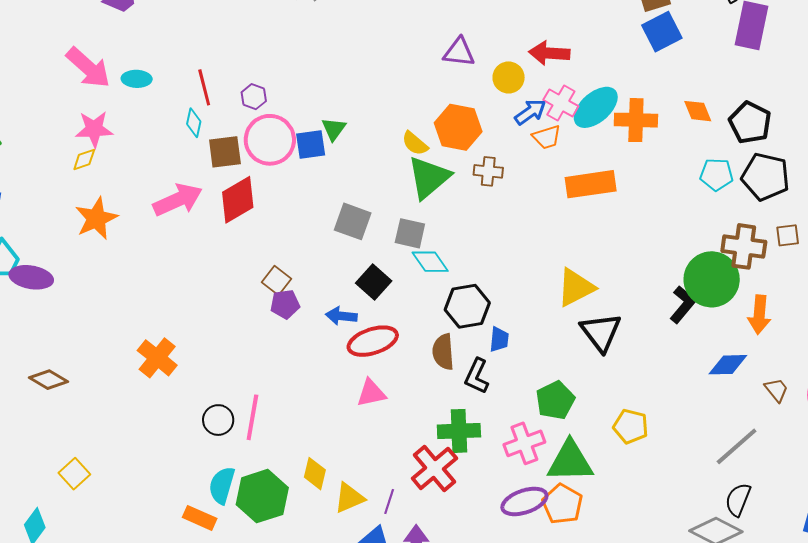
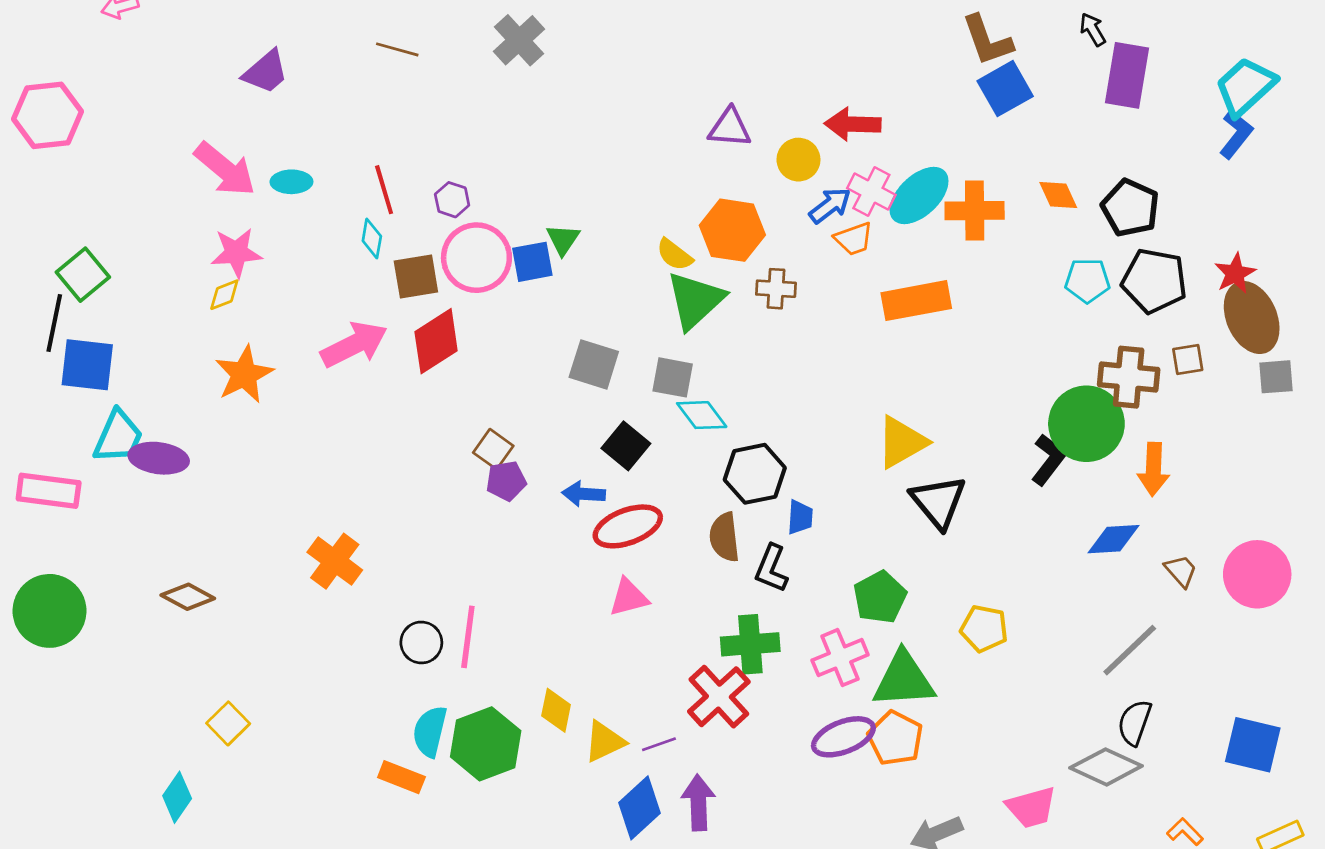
purple line: (389, 502) -> (659, 744), turned 55

